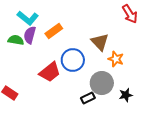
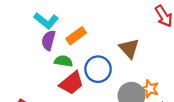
green semicircle: (16, 40) -> (63, 61), moved
orange star: (116, 59) -> (150, 89), moved

